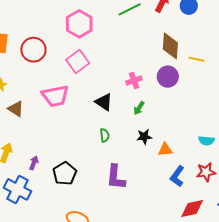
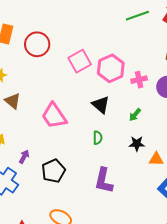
pink hexagon: (79, 24) -> (111, 68), moved
pink cross: (134, 81) -> (139, 80), moved
pink trapezoid: (55, 96) -> (54, 116), moved, turned 60

